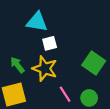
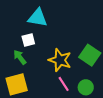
white square: (50, 43) -> (28, 40), moved
yellow star: (45, 69) -> (60, 60), moved

